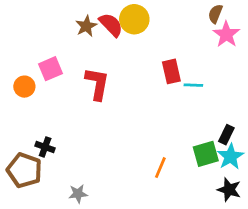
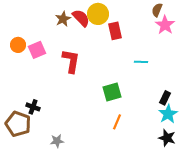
red rectangle: (171, 71) -> (115, 31), moved
orange circle: (24, 87) -> (18, 45), moved
green square: (206, 154) -> (112, 92), moved

